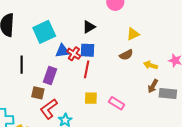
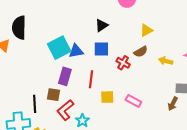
cyan square: (44, 32) -> (59, 48), moved
red cross: (74, 54) -> (123, 63), moved
black line: (22, 65) -> (35, 104), moved
red line: (87, 69) -> (91, 79), moved
brown arrow: (153, 86) -> (173, 104), moved

